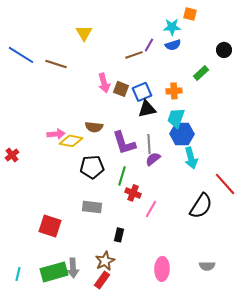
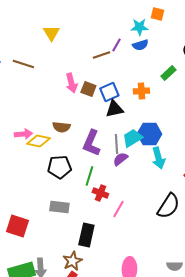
cyan trapezoid: (176, 118) -> (132, 138), moved, turned 40
purple L-shape: (124, 143) -> (91, 143), turned 40
black rectangle: (119, 235) -> (86, 235), size x1.6

